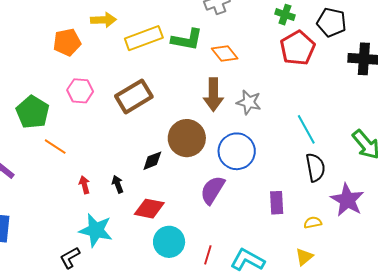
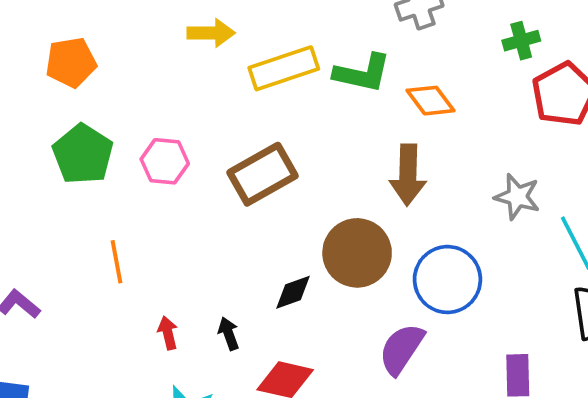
green cross: (285, 15) -> (521, 41), moved, turned -36
orange pentagon: (67, 42) -> (71, 62), moved
gray star: (249, 102) -> (517, 197), moved
green pentagon: (33, 112) -> (83, 154), moved
orange line: (55, 147) -> (117, 262), turned 45

